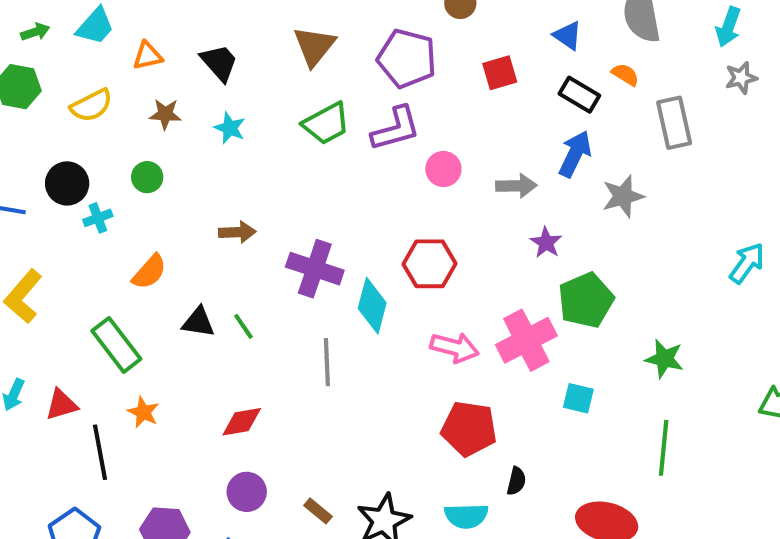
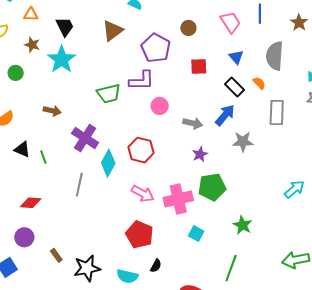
green trapezoid: (326, 124) -> (109, 94), moved
cyan star: (230, 128) -> (62, 60), size x1.8

